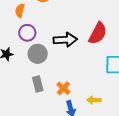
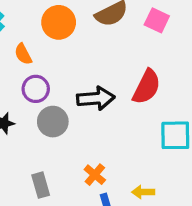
orange semicircle: (20, 10) -> (23, 54), turned -40
gray rectangle: (38, 84) -> (41, 185), moved

